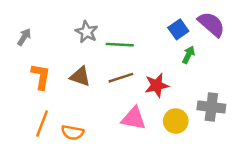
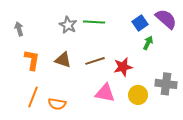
gray arrow: (24, 37) -> (19, 29), turned -48
green line: (120, 45) -> (94, 22), moved

